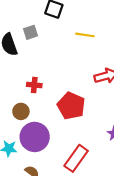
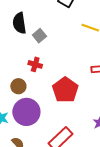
gray square: (30, 32) -> (39, 36), moved, turned -32

